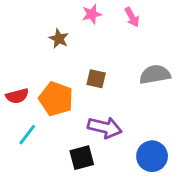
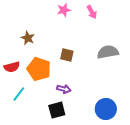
brown star: (59, 39) -> (28, 38), moved
purple arrow: (105, 128) -> (64, 89), moved, size x0.6

